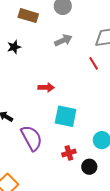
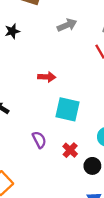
purple semicircle: (31, 138) -> (39, 140), moved, size x0.6
red cross: (69, 153) -> (70, 150), turned -32

